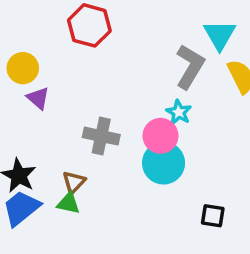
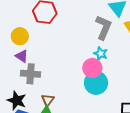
yellow circle: (23, 68) -> (20, 36), moved
gray cross: (101, 136) -> (31, 74), moved

